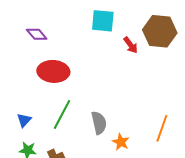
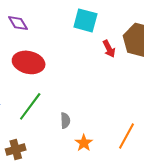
gray semicircle: (99, 123) -> (65, 120), size x0.7

